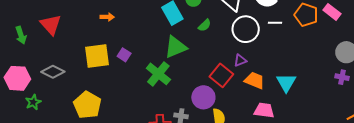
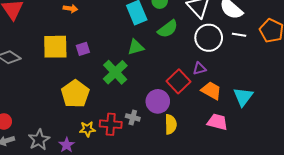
green semicircle: (205, 25) -> (168, 29), size x1.5
green triangle: (176, 47) -> (136, 47), size x0.7
purple square: (124, 55) -> (83, 49), turned 32
yellow pentagon: (87, 105) -> (75, 94), moved

